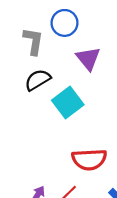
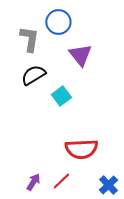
cyan square: (68, 102) -> (61, 96), size x0.7

